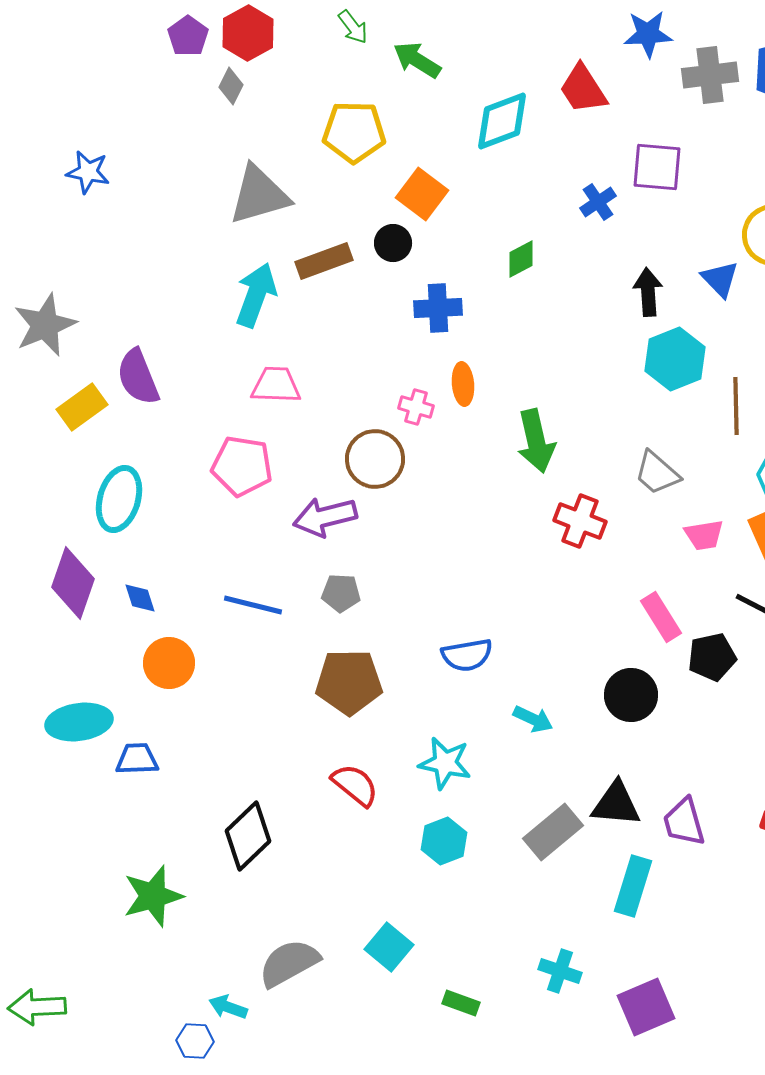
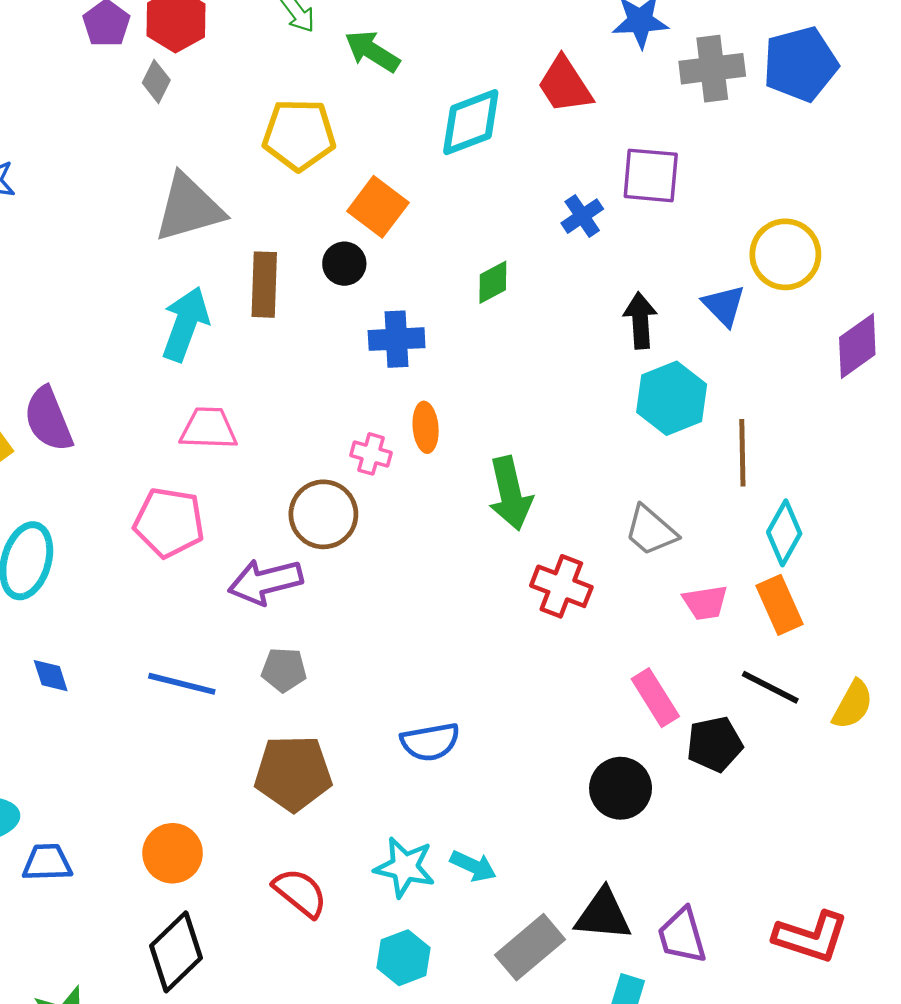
brown rectangle: (324, 261) -> (264, 285), turned -68
orange circle: (169, 663) -> (173, 853), moved
cyan arrow: (533, 719) -> (473, 866), moved

